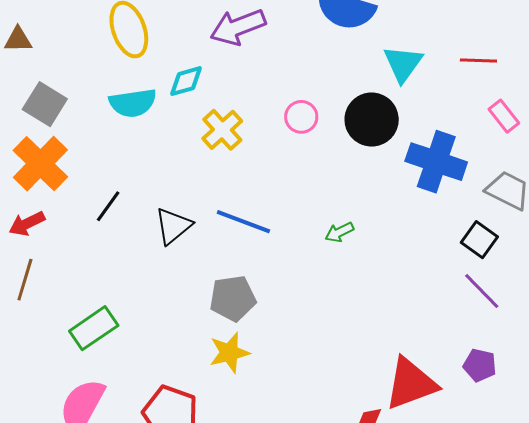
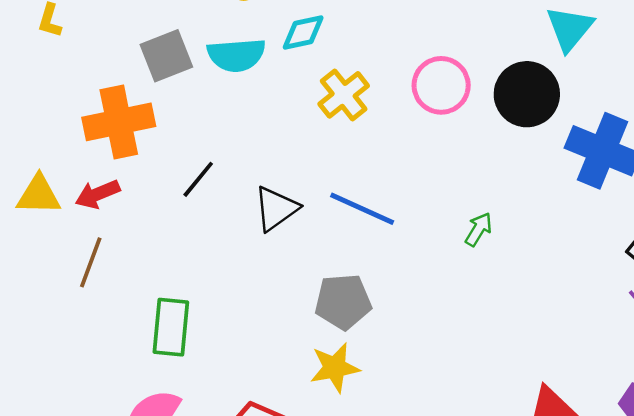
gray square: (45, 104) -> (166, 56), moved, turned 33
pink circle: (301, 117) -> (441, 85), size x1.4
orange cross: (40, 164) -> (119, 122), turned 30
green arrow: (339, 232) -> (479, 229), turned 144
green rectangle: (94, 328) -> (171, 327), turned -54

